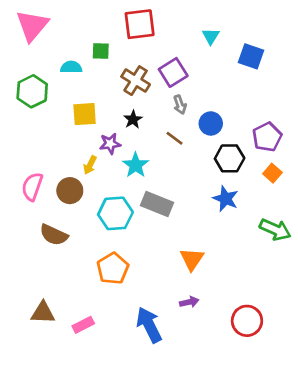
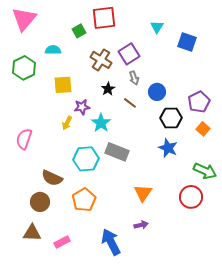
green square: (101, 51) -> (79, 31), moved, turned -32
black star: (133, 119) -> (108, 89), moved
brown circle: (70, 191) -> (40, 202), moved
brown semicircle: (54, 235) -> (52, 178), moved
red circle: (247, 321) -> (191, 197), moved

